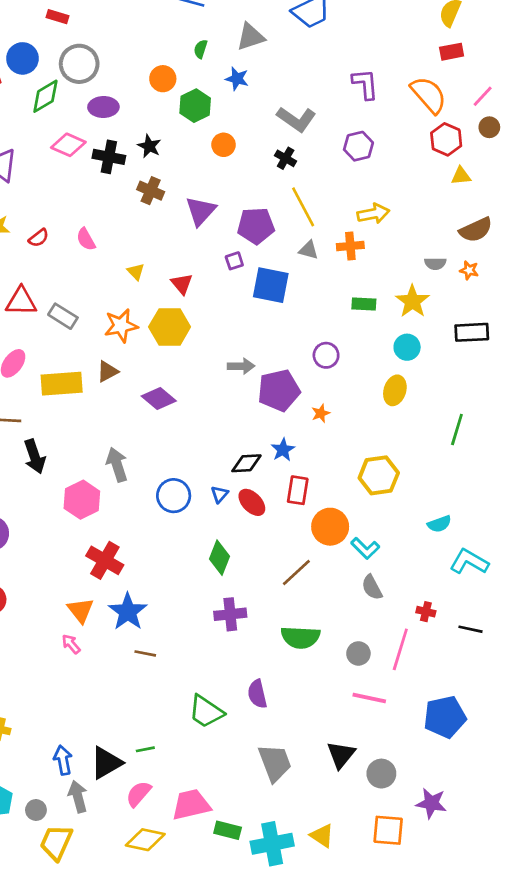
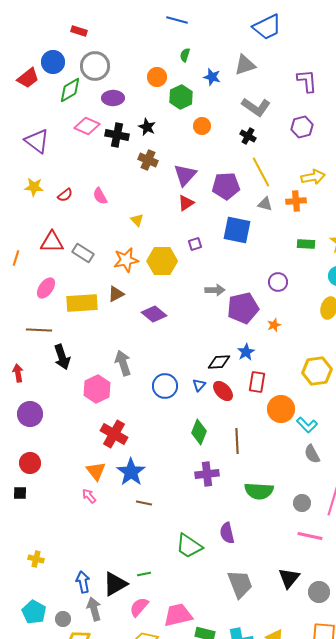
gray triangle: (251, 37) -> (245, 65), moved
purple square: (234, 261) -> (195, 244), moved
red triangle: (182, 284) -> (186, 203), moved, turned 36
brown line: (296, 573) -> (237, 441), moved, turned -50

